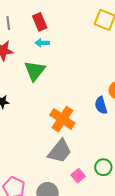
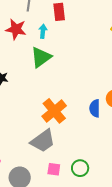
cyan arrow: (42, 43) -> (43, 31), moved, turned 80
pink square: (78, 176) -> (54, 169), turned 32

